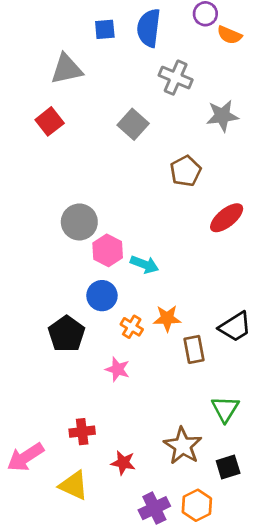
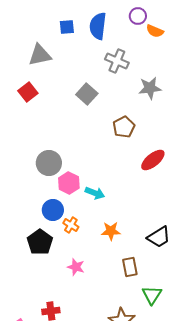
blue circle: (102, 296) -> (53, 210), moved
orange cross: (132, 327) -> (71, 225), moved
brown rectangle: (194, 349) -> (130, 267), moved

